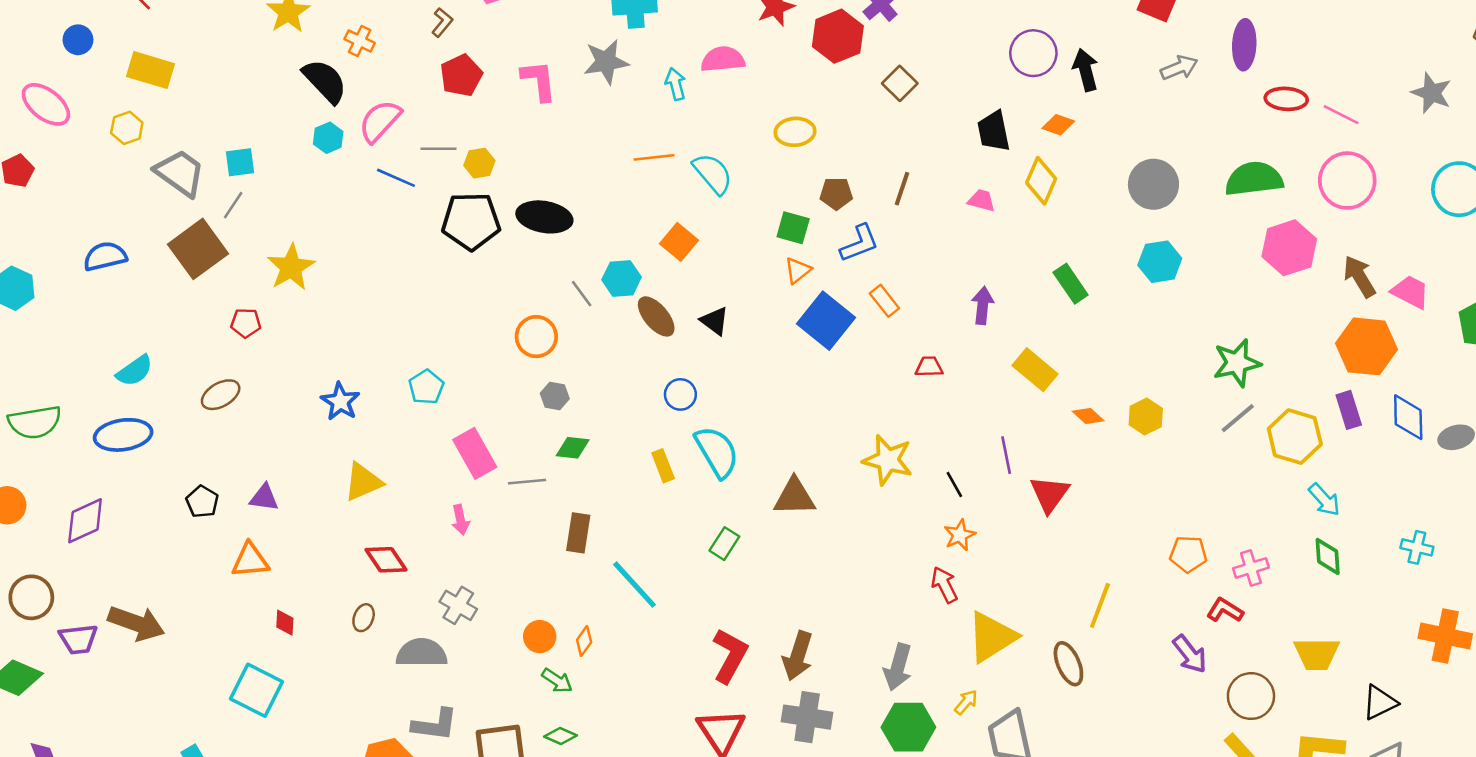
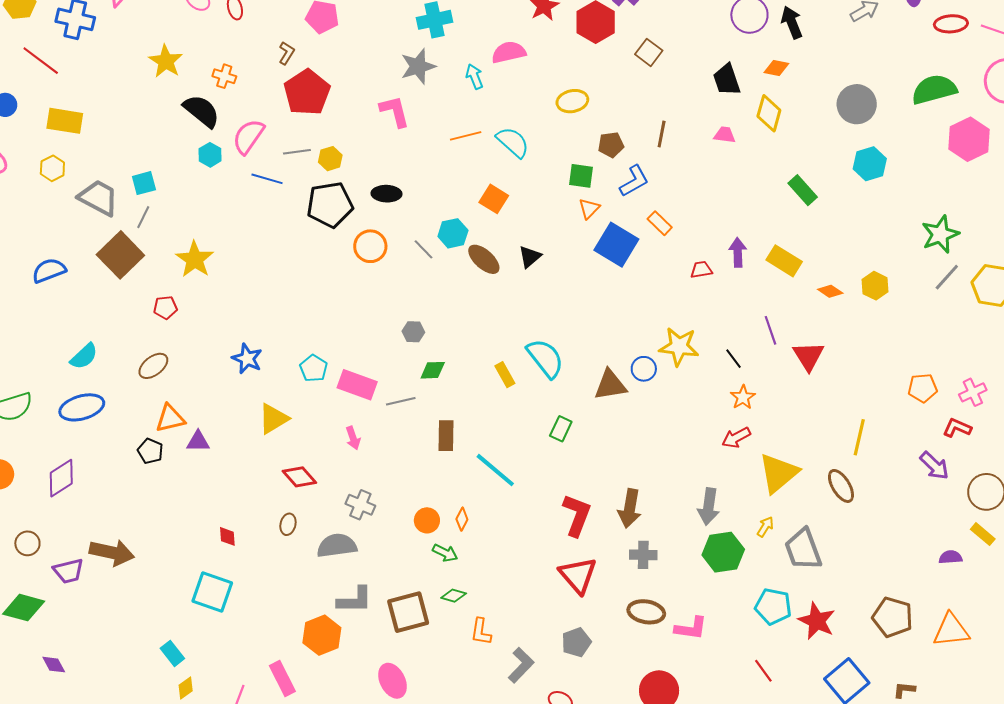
red pentagon: (461, 75) -> (307, 92), size x1.4
pink L-shape: (539, 81) -> (395, 111), moved
black ellipse: (544, 217) -> (387, 194), size x0.7
purple arrow: (983, 306) -> (738, 252), moved
black triangle: (715, 321) -> (530, 257), turned 50
orange circle: (536, 337) -> (370, 246), moved
cyan pentagon: (426, 387) -> (314, 368), moved
blue circle: (680, 394) -> (644, 369), moved
pink rectangle: (475, 453) -> (357, 385), turned -33
orange triangle: (250, 560) -> (170, 418), moved
red arrow: (944, 585) -> (736, 438), turned -84
brown circle: (31, 597) -> (27, 543), size x0.7
gray cross: (807, 717) -> (643, 555), size x0.7

